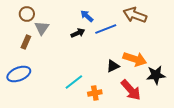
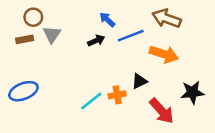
brown rectangle: (26, 42) -> (25, 39), moved, turned 56
orange arrow: (135, 59) -> (164, 54), moved
orange cross: (95, 93) -> (117, 95), moved

